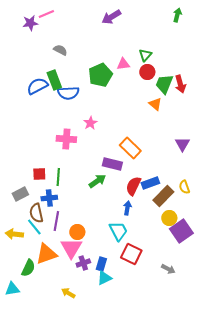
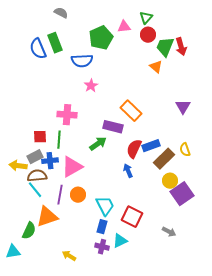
blue semicircle: (37, 86) -> (38, 49), turned -85
blue semicircle: (68, 93) -> (82, 61), moved
pink cross: (66, 139) -> (67, 115), moved
gray rectangle: (20, 194) -> (35, 157), moved
blue arrow: (127, 208) -> (128, 171), turned -32
brown semicircle: (36, 213) -> (37, 176), turned 96
purple line: (56, 221) -> (60, 195), moved
cyan trapezoid: (118, 231) -> (105, 206), moved
yellow arrow: (14, 234) -> (18, 166), moved
pink triangle: (71, 248) -> (72, 167), moved, turned 30
purple cross: (83, 263) -> (102, 247), moved, turned 32
cyan triangle: (104, 278) -> (120, 241), moved

